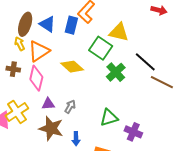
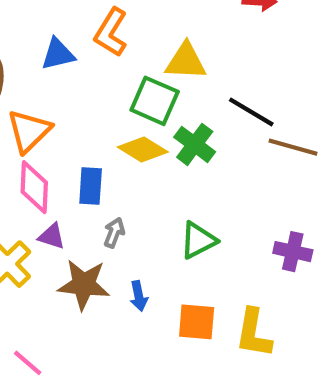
blue triangle: (47, 24) -> (58, 54), moved, turned -36
blue rectangle: (71, 25) -> (91, 186), moved
yellow diamond: (72, 67) -> (143, 150), moved
purple triangle: (48, 104) -> (52, 236), moved, turned 32
purple cross: (133, 132) -> (293, 252), moved

